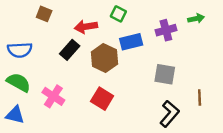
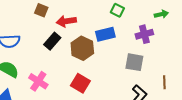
brown square: (44, 14) -> (41, 10), moved
green square: (118, 14) -> (117, 10), moved
purple cross: (166, 30) -> (144, 34), moved

